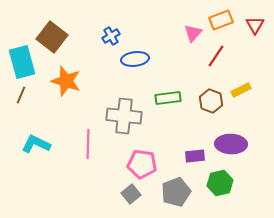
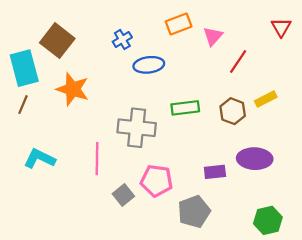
orange rectangle: (221, 20) -> (179, 24), moved
green hexagon: (220, 183) -> (268, 220), moved
gray square: (131, 194) -> (123, 195), moved

